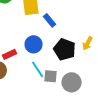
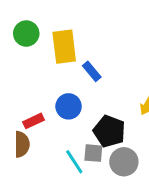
black pentagon: (65, 49) -> (109, 131), moved
cyan line: (38, 69) -> (74, 162), moved

